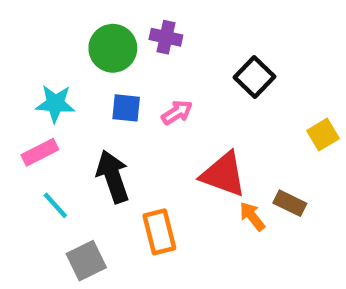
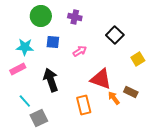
green circle: (113, 48) -> (41, 16), moved
blue square: (126, 108) -> (53, 42), moved
yellow square: (323, 135) -> (138, 59), moved
cyan line: (55, 205) -> (25, 101), moved
orange rectangle: (159, 232) -> (84, 105), moved

